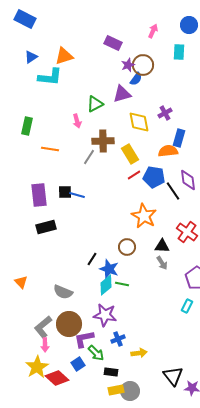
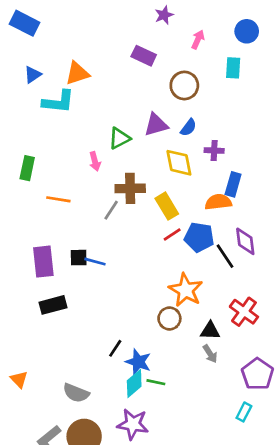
purple star: (128, 65) -> (164, 15), moved
blue semicircle: (136, 79) -> (188, 127), moved
purple cross: (165, 113) -> (214, 151), turned 32
brown circle: (127, 247) -> (169, 318), moved

